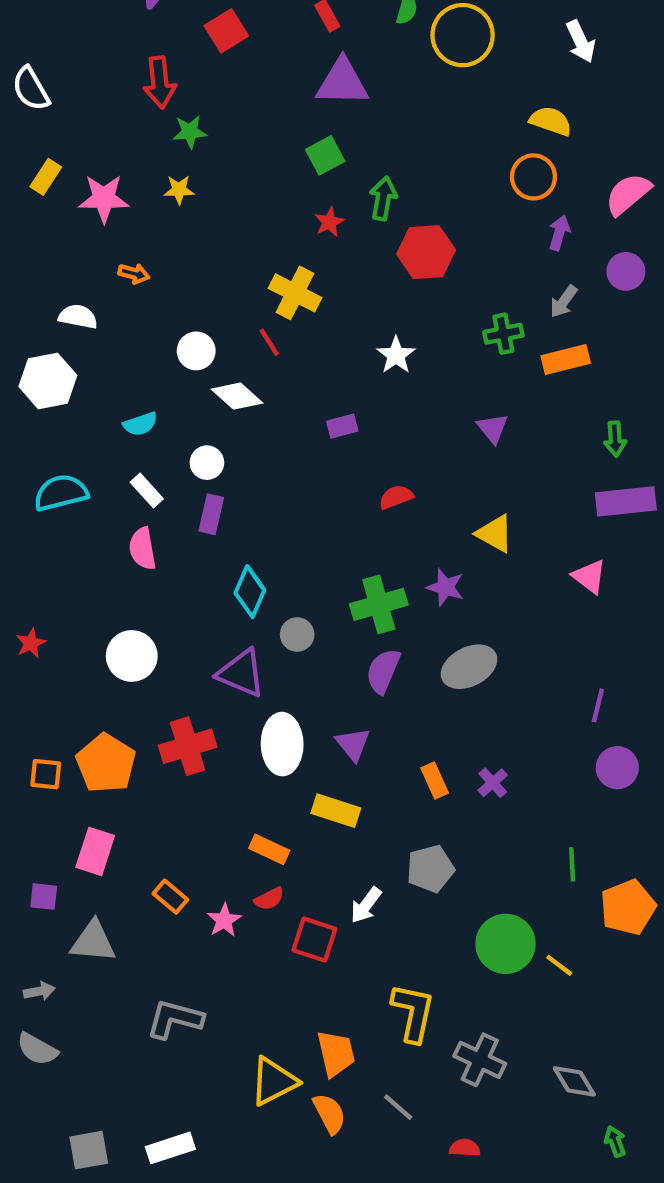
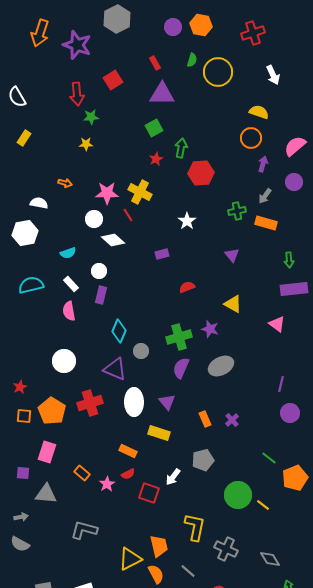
red square: (226, 31) -> (113, 80), moved
pink star: (104, 198) -> (107, 193), moved
orange rectangle: (566, 360) -> (266, 223), turned 30
red star: (31, 643) -> (20, 387), moved
green line: (572, 864) -> (269, 458), turned -49

